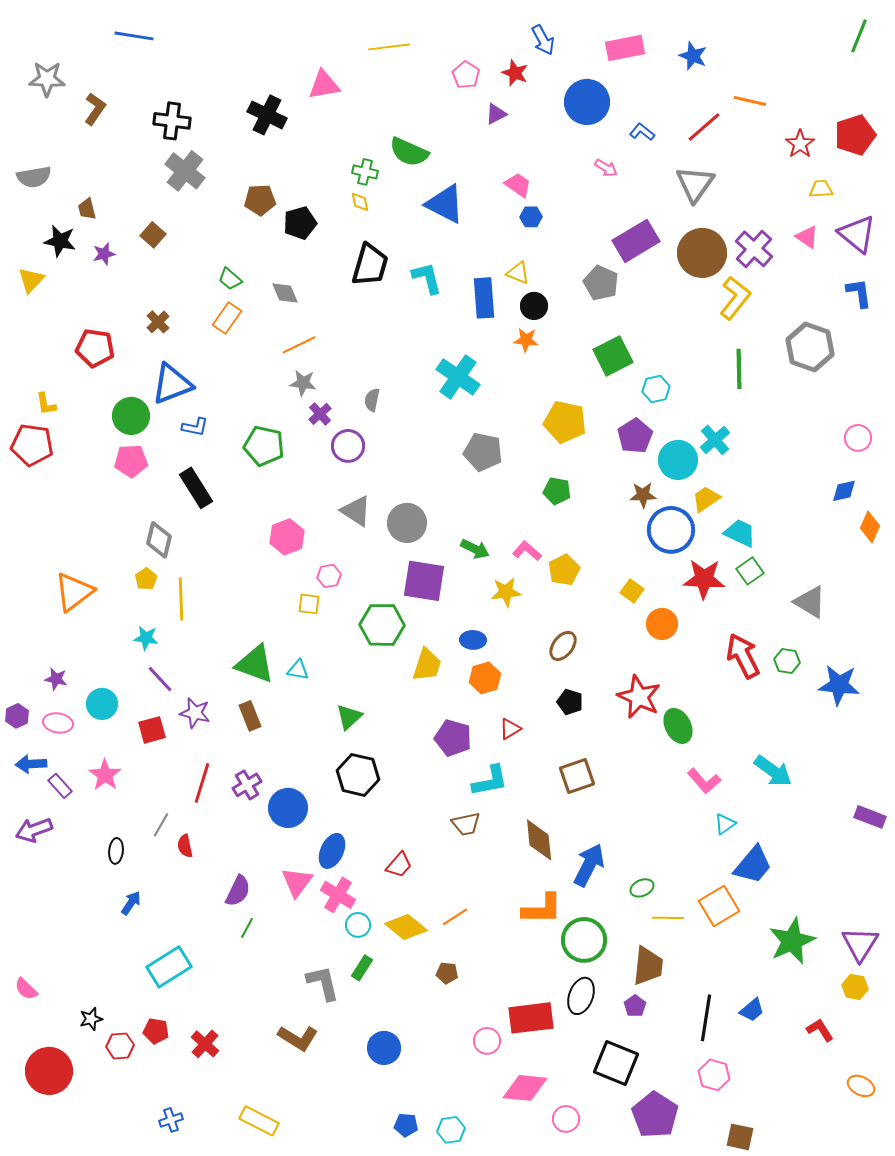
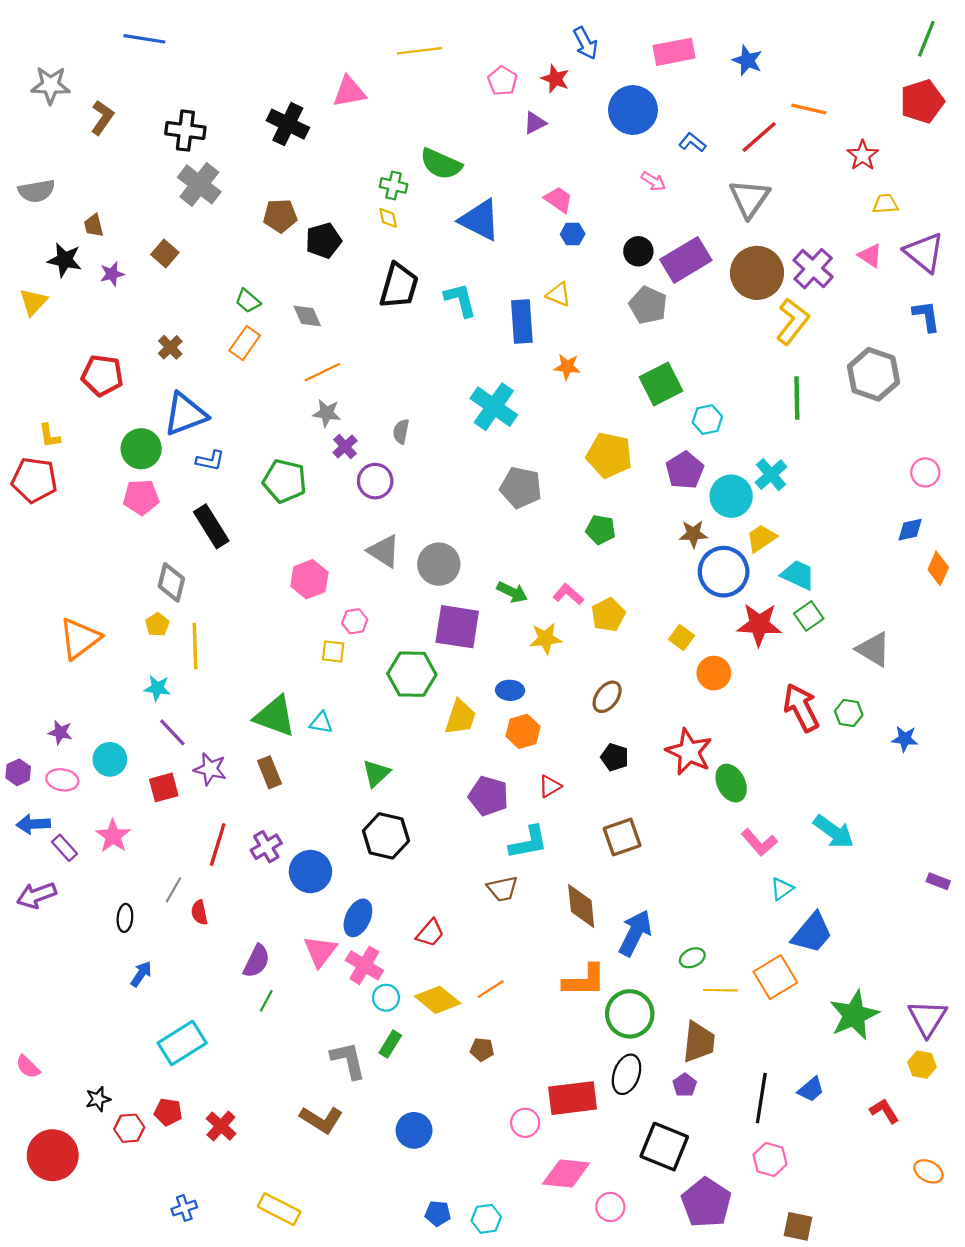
red pentagon: (855, 135) -> (922, 101), moved
black circle: (534, 306) -> (638, 251), moved
blue star: (839, 685) -> (905, 739), size x0.6
purple rectangle: (870, 817) -> (938, 881), size x0.7

